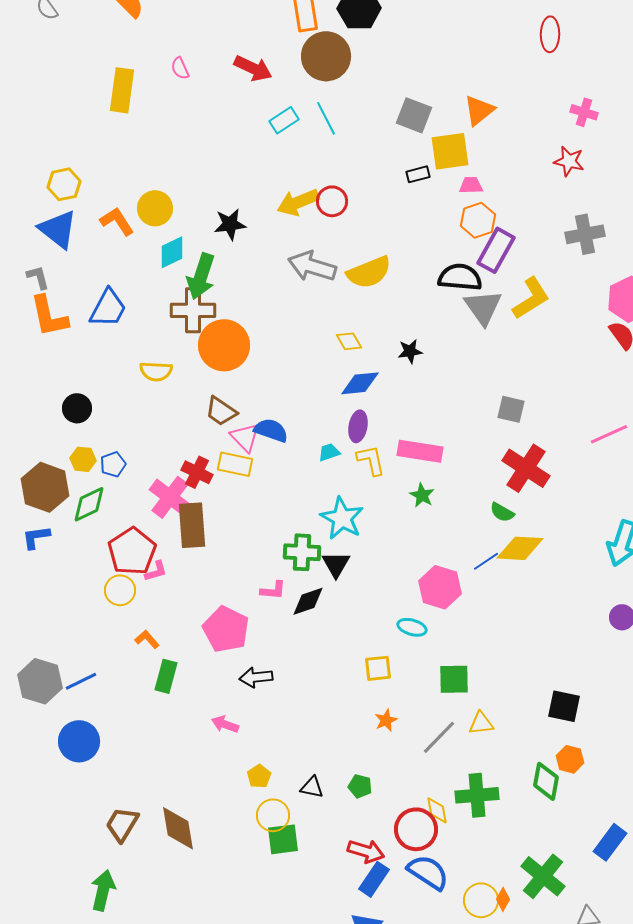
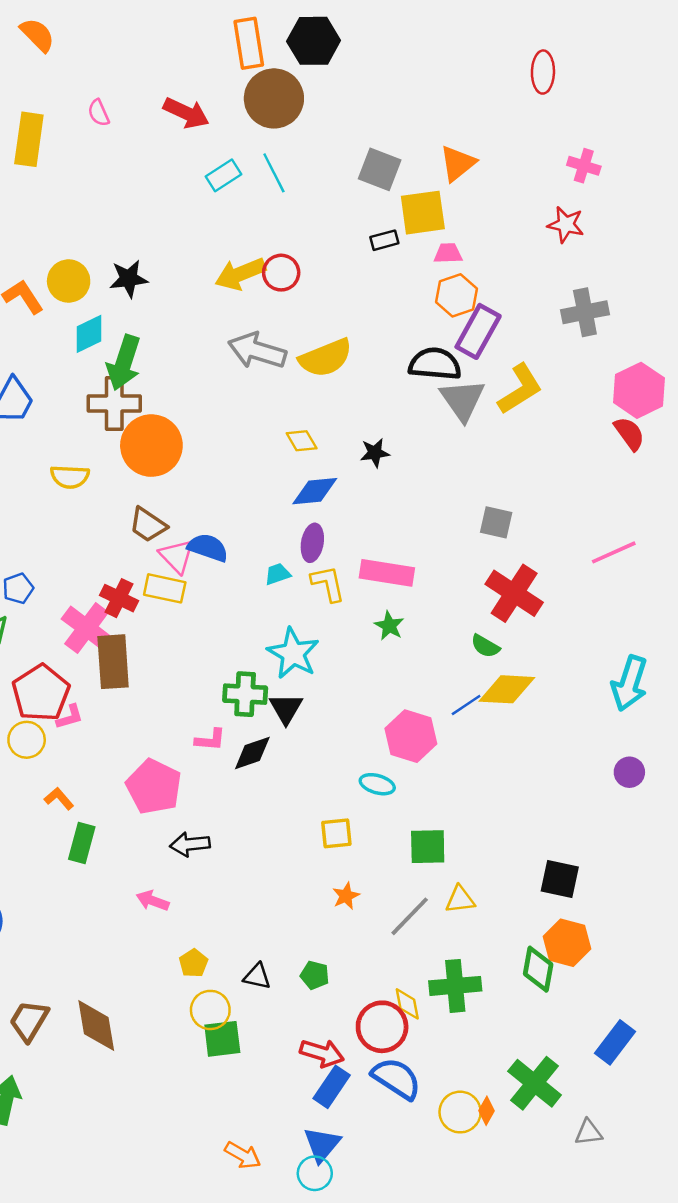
black star: (230, 224) -> (129, 279), moved
orange hexagon: (570, 759) -> (567, 943), size x1.4

